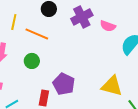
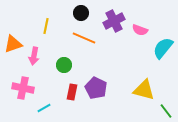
orange line: (37, 34) -> (84, 38), moved
red rectangle: (44, 98) -> (72, 92), moved

